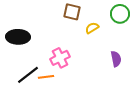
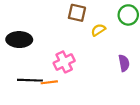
black line: (28, 75) -> (30, 80), turned 40

